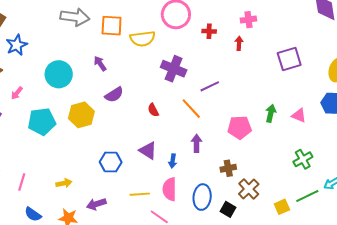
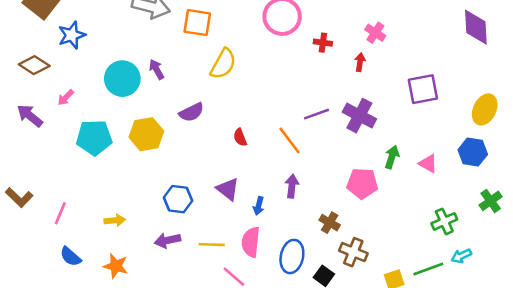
pink cross: (248, 20) -> (375, 33), turned 35
yellow semicircle: (142, 39) -> (223, 64), moved, turned -60
purple arrow: (100, 64) -> (157, 69), moved
purple cross: (174, 69) -> (359, 116), moved
pink pentagon: (240, 127) -> (362, 183), moved
green cross: (303, 159) -> (444, 221), moved
brown cross: (228, 168) -> (330, 223), turned 35
brown cross: (249, 189) -> (353, 252), turned -30
purple arrow: (96, 204) -> (167, 240), moved

